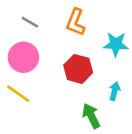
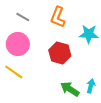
cyan arrow: (115, 91) -> (91, 86), moved
green arrow: (91, 116) -> (70, 89), turned -30

